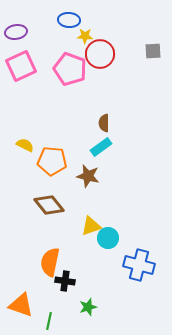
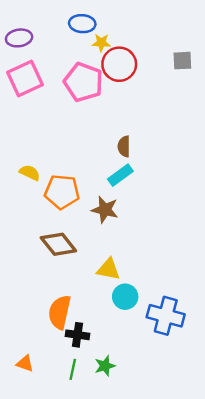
yellow triangle: (91, 226) -> (108, 269), turned 30
cyan circle: (108, 238) -> (125, 297), moved
orange triangle: (21, 305) -> (25, 363), size x0.6
green line: (49, 321) -> (73, 369), moved

